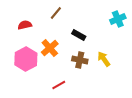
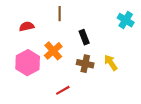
brown line: (56, 13) -> (60, 14), turned -40
cyan cross: (118, 19) -> (126, 20), turned -35
black rectangle: (79, 35) -> (84, 37), turned 40

